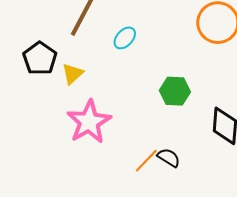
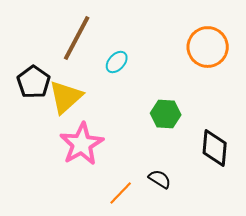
yellow triangle: (73, 74) -> (66, 97), size x1.6
orange line: (146, 161) -> (121, 193), moved

